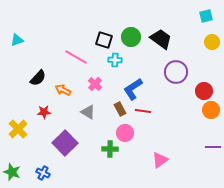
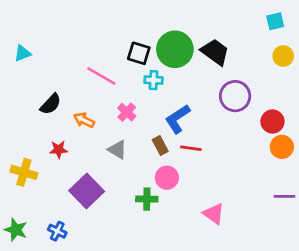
green circle: (131, 37) -> (175, 49), size x1.4
yellow cross: (18, 129) -> (24, 172), turned -30
pink triangle: (160, 160) -> (214, 214), turned -48

